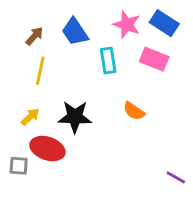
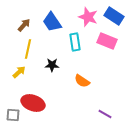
orange semicircle: (134, 111) -> (82, 81), moved
yellow arrow: (30, 117) -> (19, 72), moved
black star: (75, 117) -> (52, 65), moved, size x0.6
purple line: (176, 177) -> (105, 114), moved

